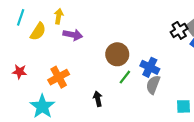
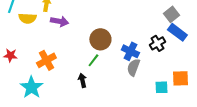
black cross: (179, 30) -> (157, 43), moved
yellow semicircle: (38, 31) -> (27, 18), turned 60
green line: (125, 77) -> (93, 60), moved

